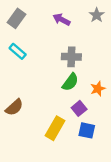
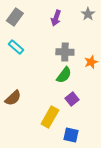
purple arrow: (62, 19) -> (56, 18), turned -98
orange star: (98, 89) -> (91, 62), moved
blue square: (87, 130) -> (71, 135), moved

